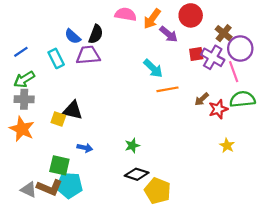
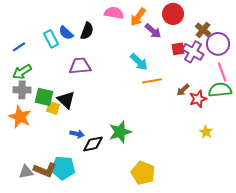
purple trapezoid: (88, 55) -> (80, 66), moved
cyan rectangle: (56, 58) -> (51, 39), moved
pink line: (234, 72) -> (222, 72), moved
black triangle: (73, 110) -> (66, 100), turned 30
green star: (132, 146) -> (120, 132), size x1.6
green square: (59, 165) -> (44, 97), moved
black diamond: (137, 174) -> (93, 144), moved, turned -30
gray triangle: (29, 190) -> (26, 172), turned -35

